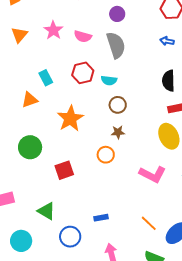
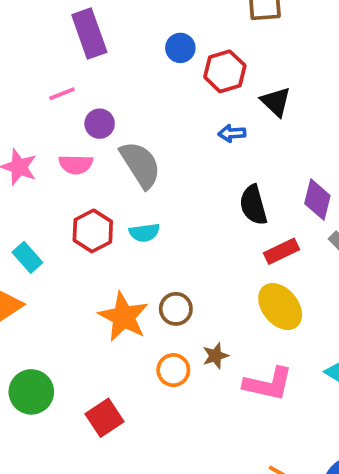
purple circle: (117, 14) -> (100, 124), moved
brown circle: (118, 105) -> (176, 309), moved
orange star: (70, 119) -> (124, 317), moved
brown star: (118, 132) -> (215, 356), moved

